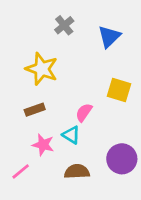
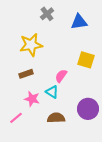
blue triangle: (109, 37) -> (79, 22), turned 36
yellow star: (42, 69) -> (31, 45), turned -30

